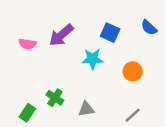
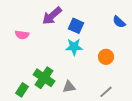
blue square: (110, 33) -> (76, 26), moved
purple arrow: (61, 35) -> (52, 16), moved
green cross: (55, 98) -> (44, 78), size x1.5

